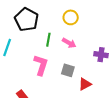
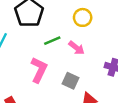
green line: (48, 40) -> (52, 41), turned 48

